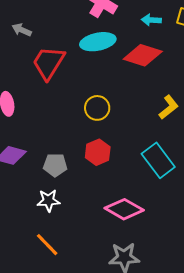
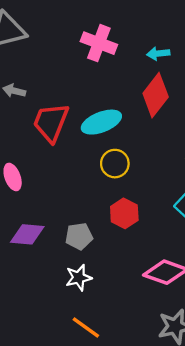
cyan ellipse: (98, 42) -> (101, 122), moved
red diamond: (143, 55) -> (156, 95), turned -60

